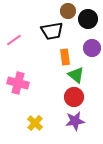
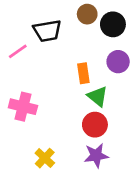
black trapezoid: (52, 31) -> (47, 31), moved

